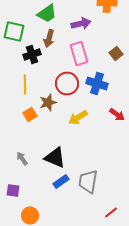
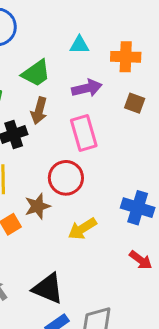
brown square: (116, 54) -> (135, 103), moved, turned -32
blue cross: (97, 84) -> (138, 208), moved
red arrow: (117, 114) -> (141, 260), moved

